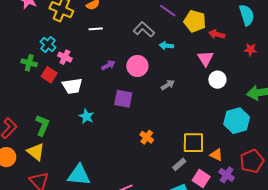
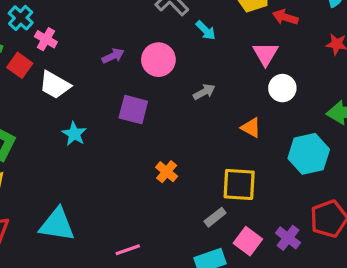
cyan arrow: (166, 46) -> (206, 30), turned -144
white trapezoid: (72, 86) -> (55, 85), turned 35
orange triangle: (216, 155) -> (251, 128), moved

